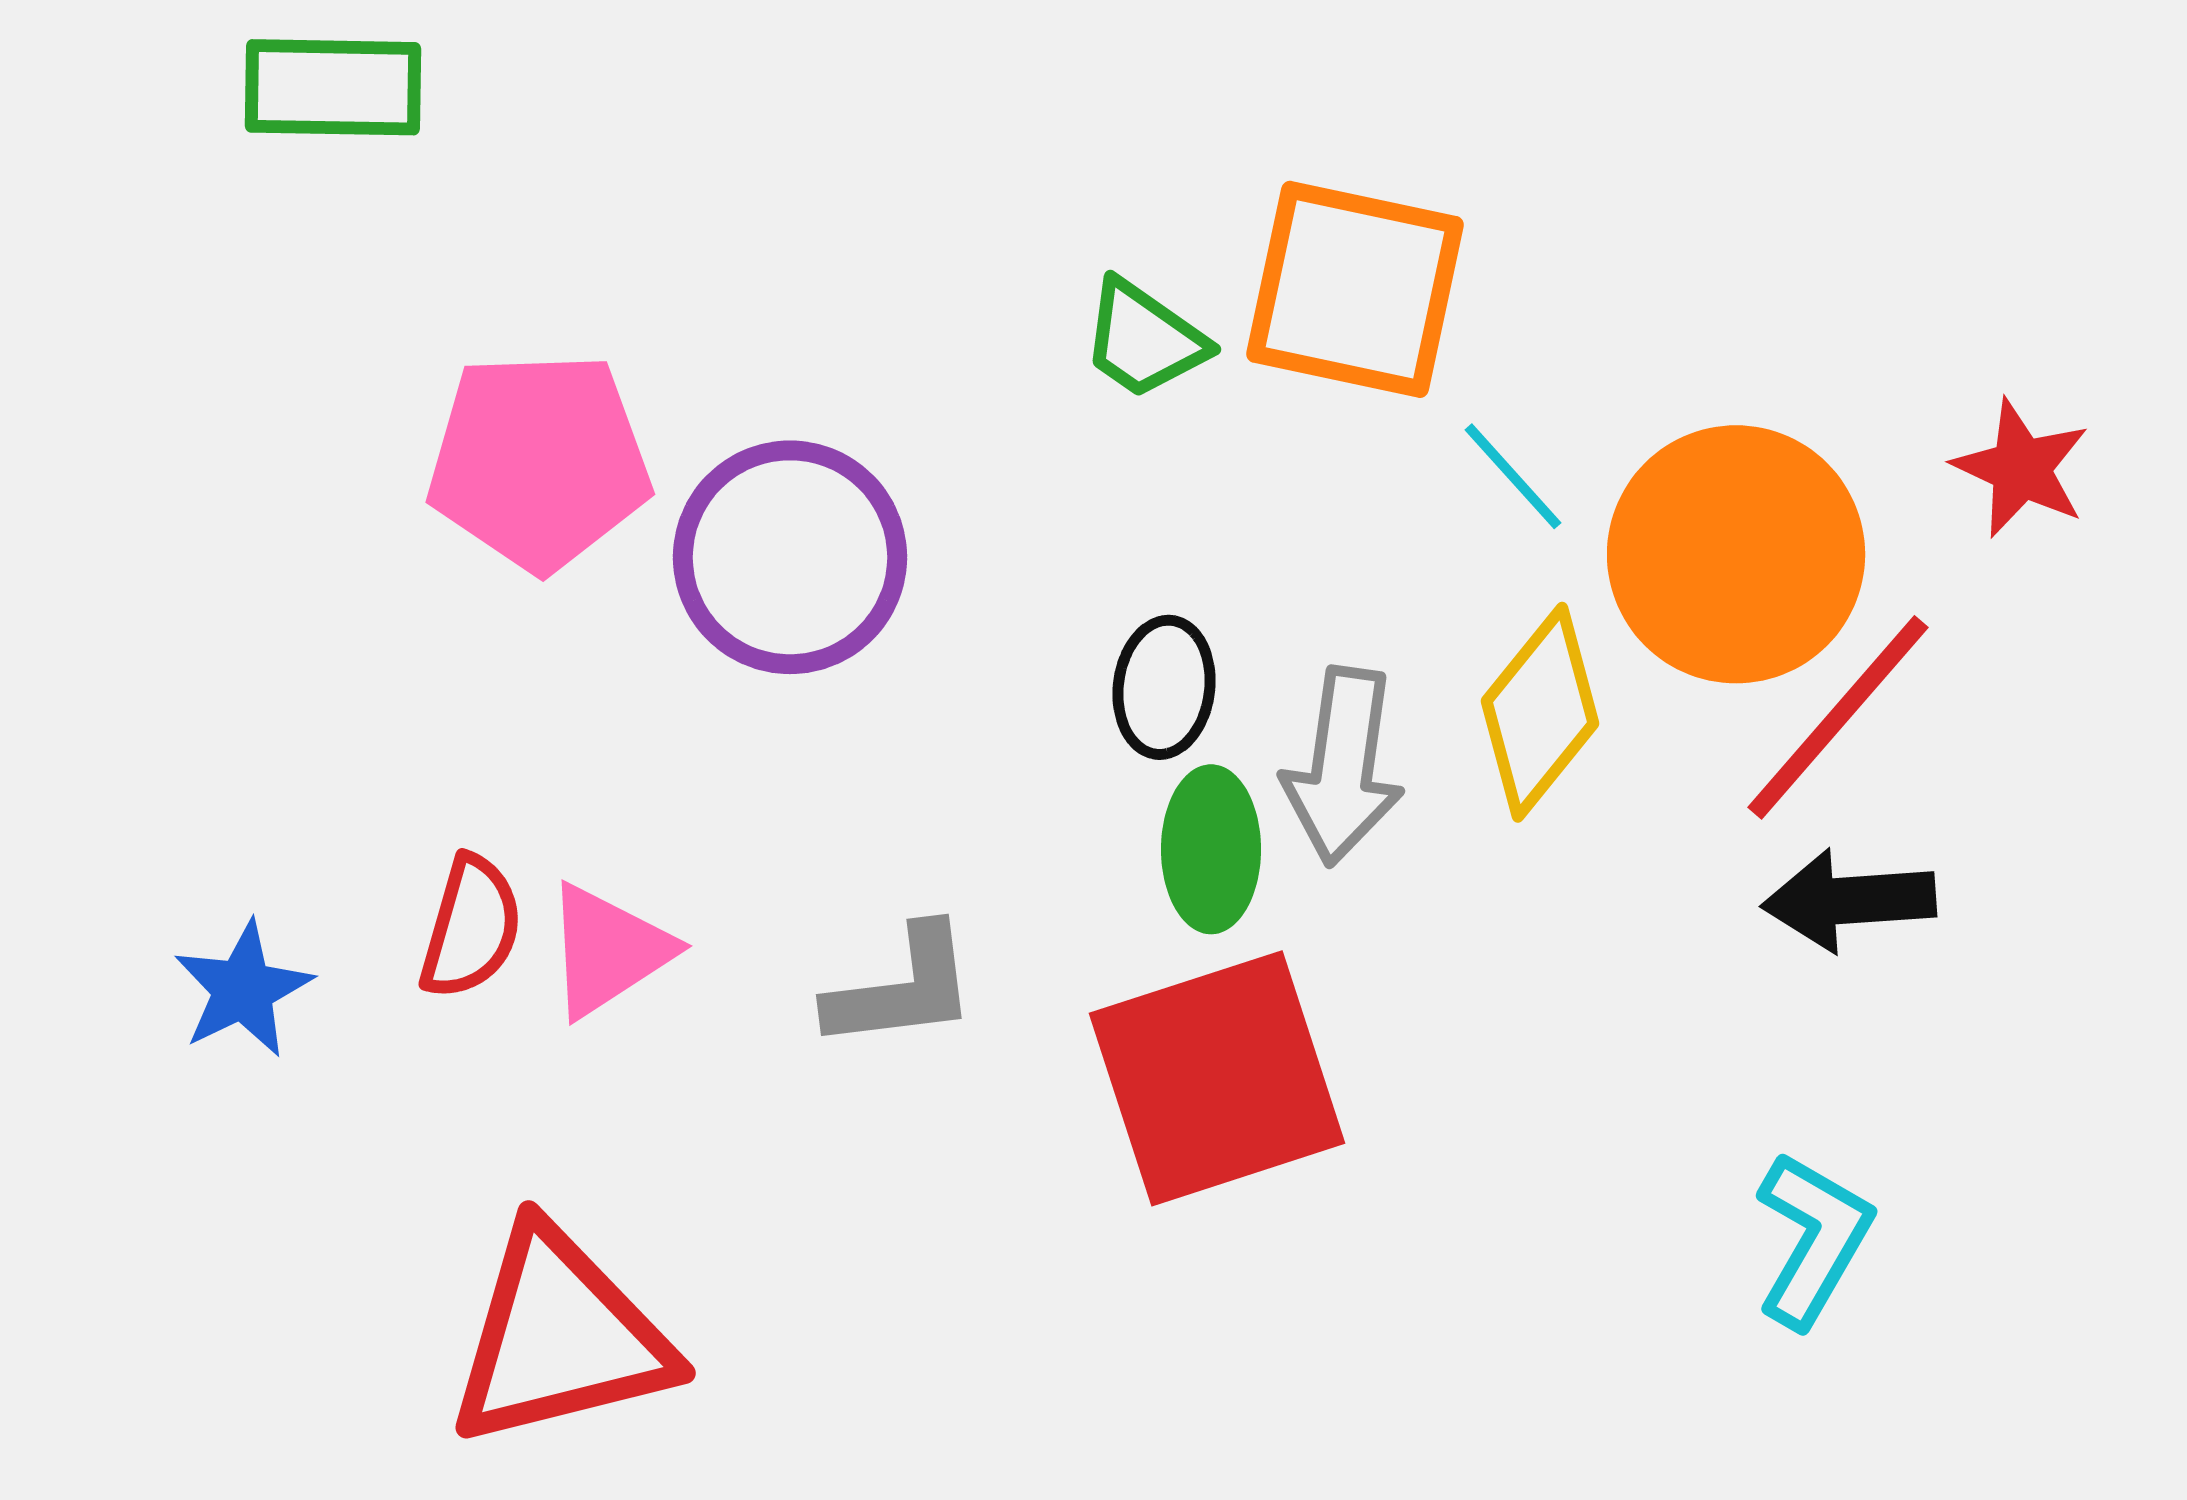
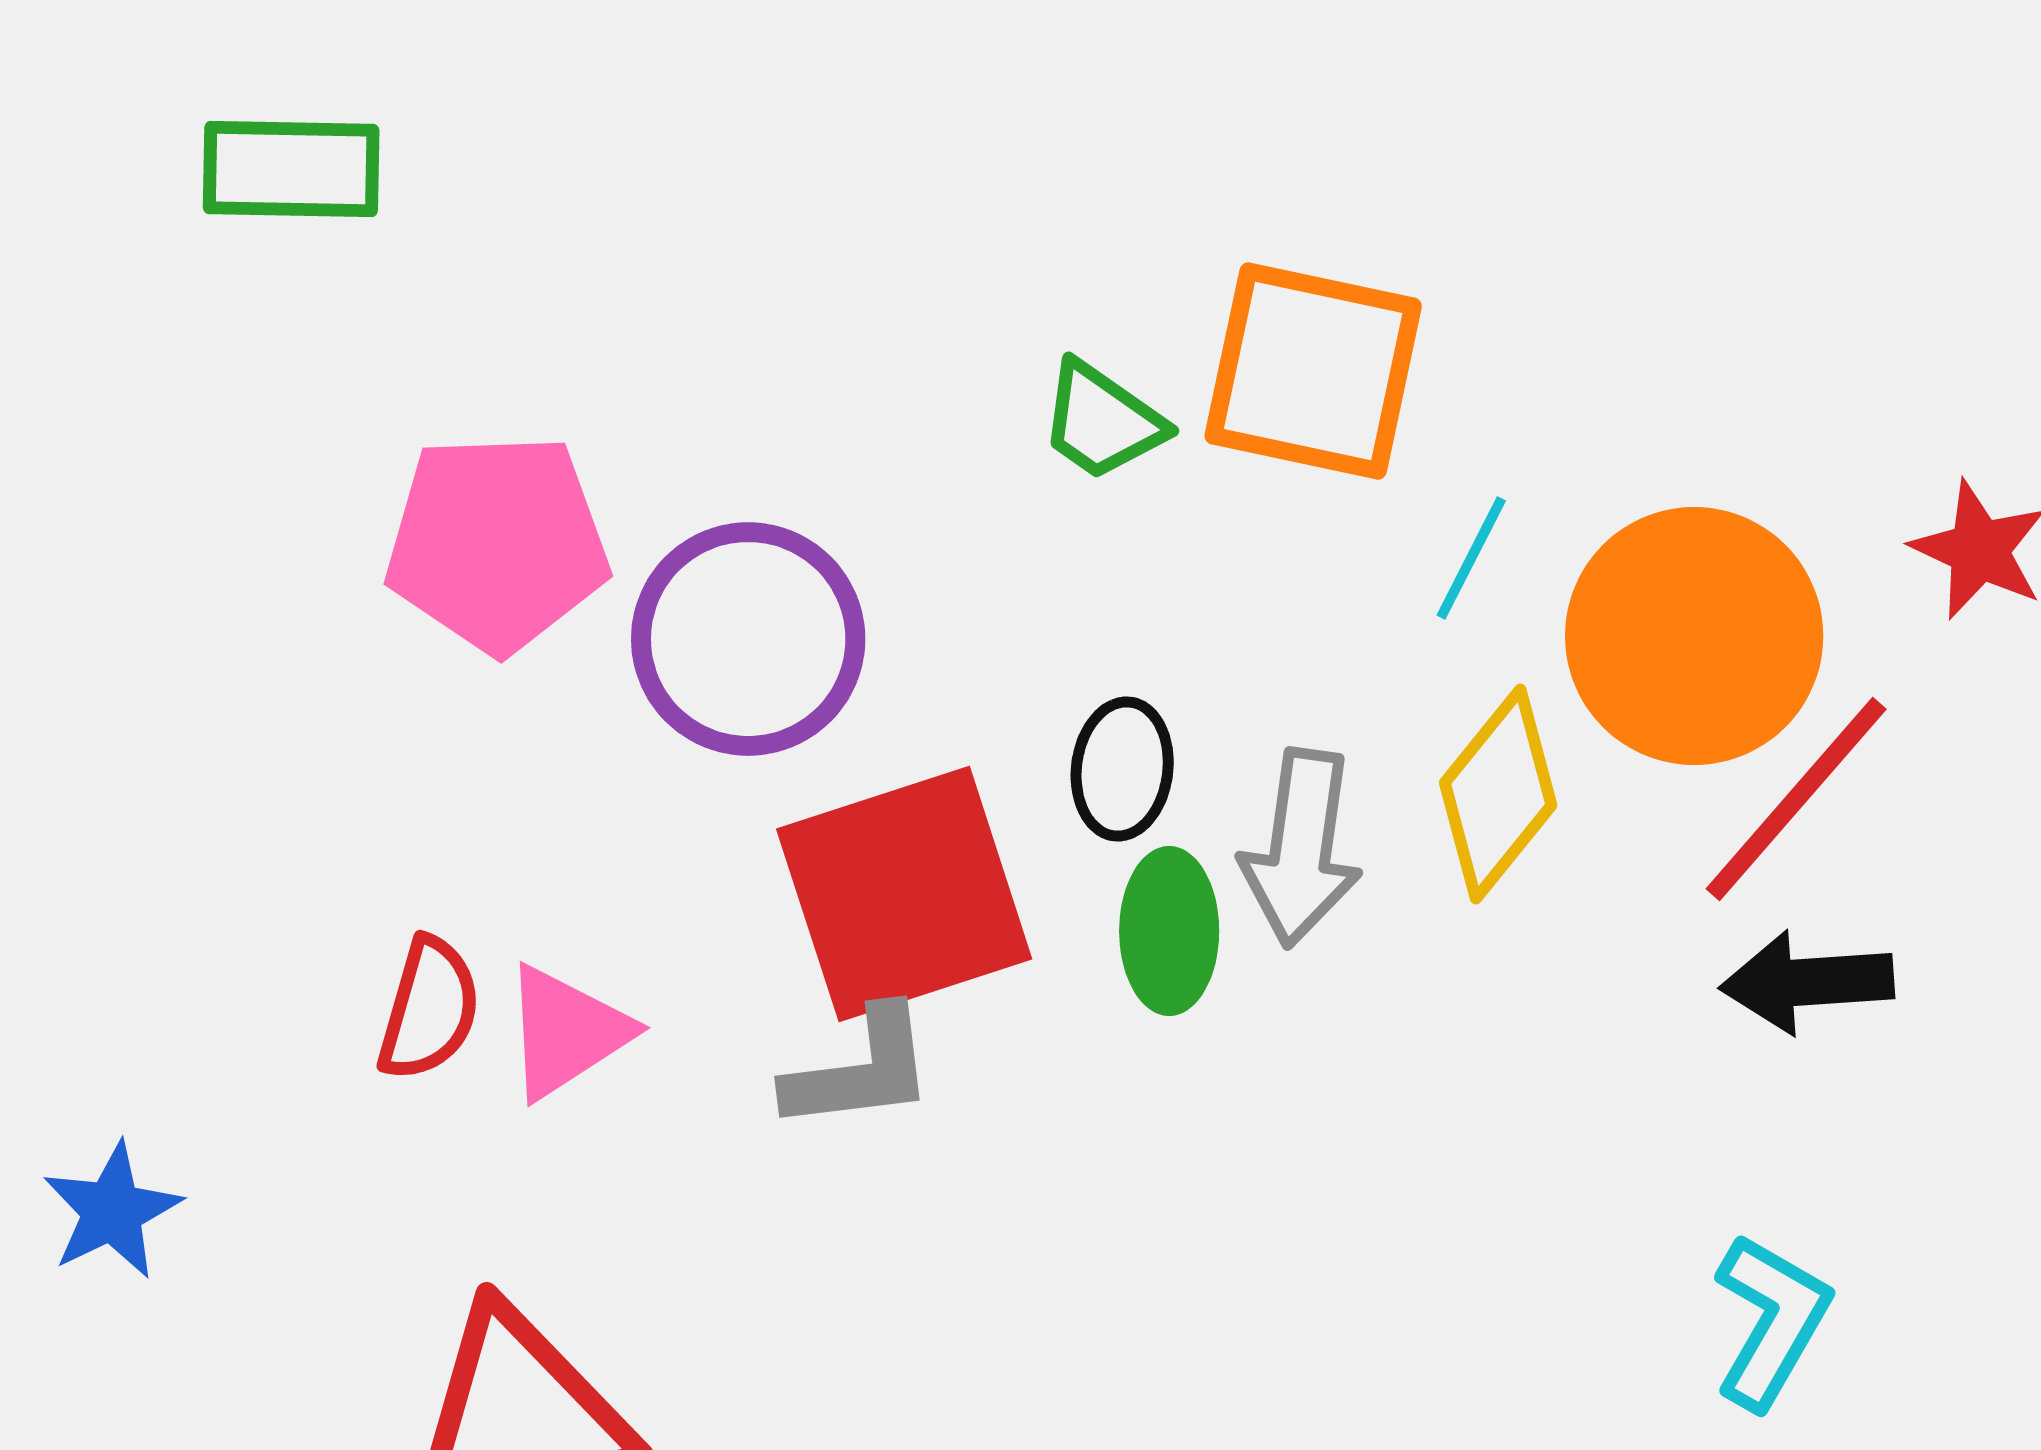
cyan line: (1513, 476) -> (1471, 558), turned 69
blue star: (243, 989) -> (112, 1211), moved
red square: (1217, 1078) -> (904, 894), moved

